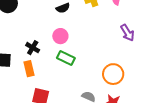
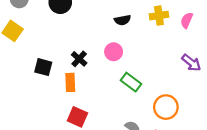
purple arrow: (127, 33) -> (191, 63), turned -30
green rectangle: (66, 58) -> (131, 82), moved

